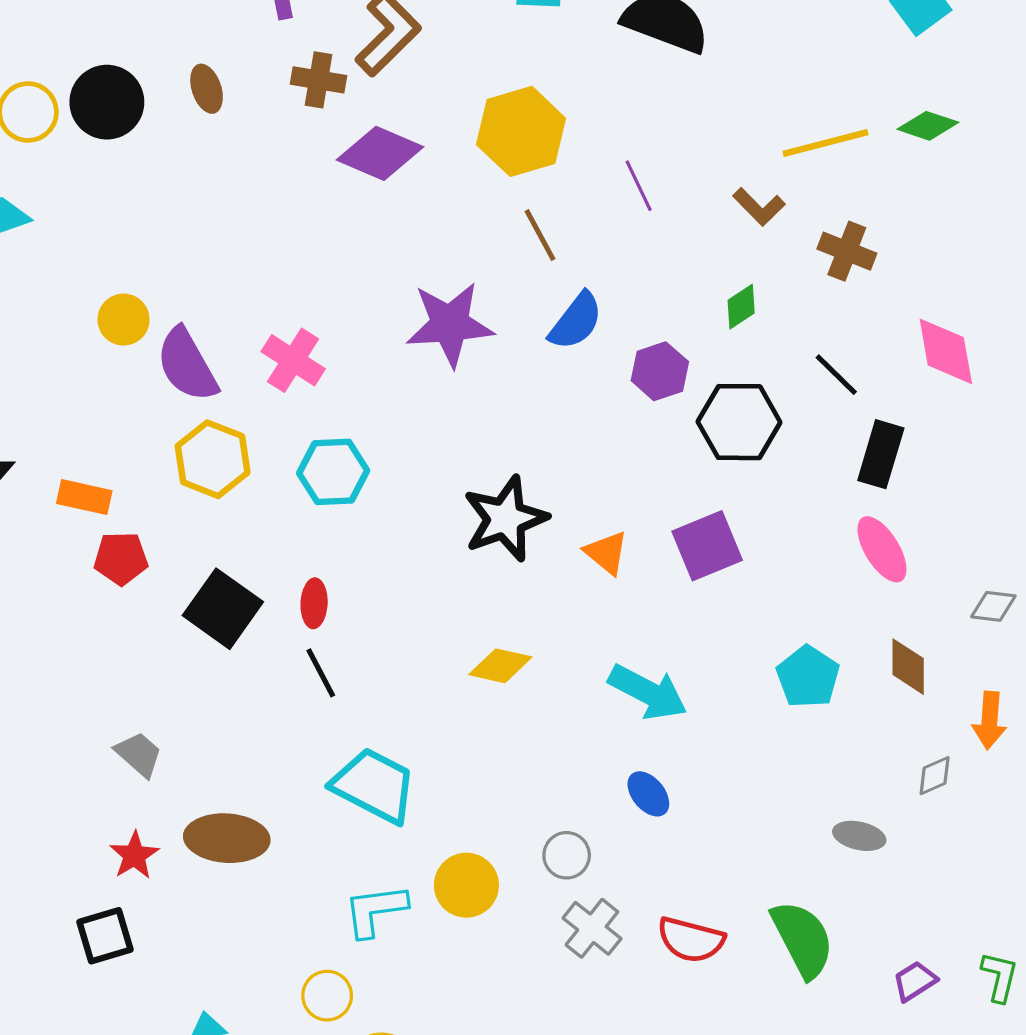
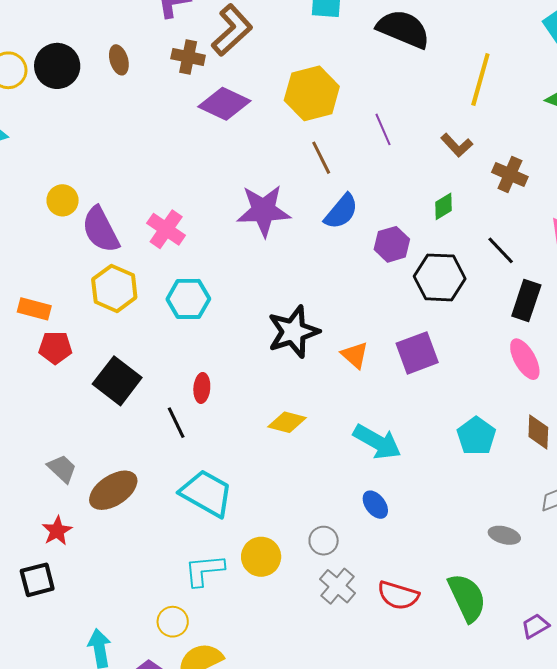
yellow line: (825, 143) -> (480, 80), moved, turned -62
red ellipse: (314, 603) -> (202, 388), moved
brown ellipse: (227, 838) -> (113, 490), moved, turned -39

